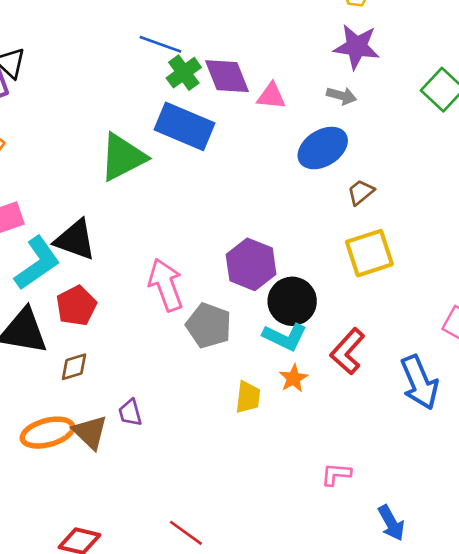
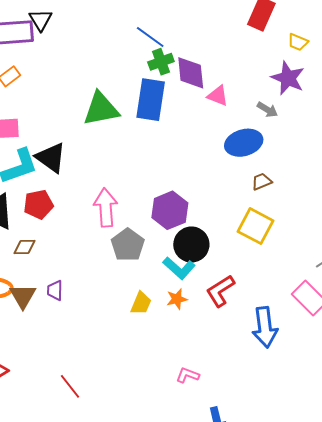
blue rectangle: (185, 126) -> (151, 100), turned 60
yellow square: (369, 253) -> (255, 226), turned 30

